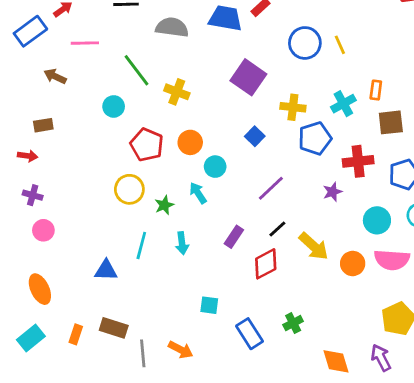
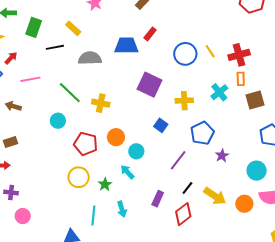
blue pentagon: (315, 138) -> (202, 133), moved
red cross: (358, 161) -> (239, 55), moved

